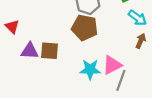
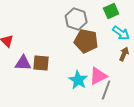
brown pentagon: (85, 28) -> (86, 41), moved
cyan star: (90, 69) -> (78, 80), turned 30

